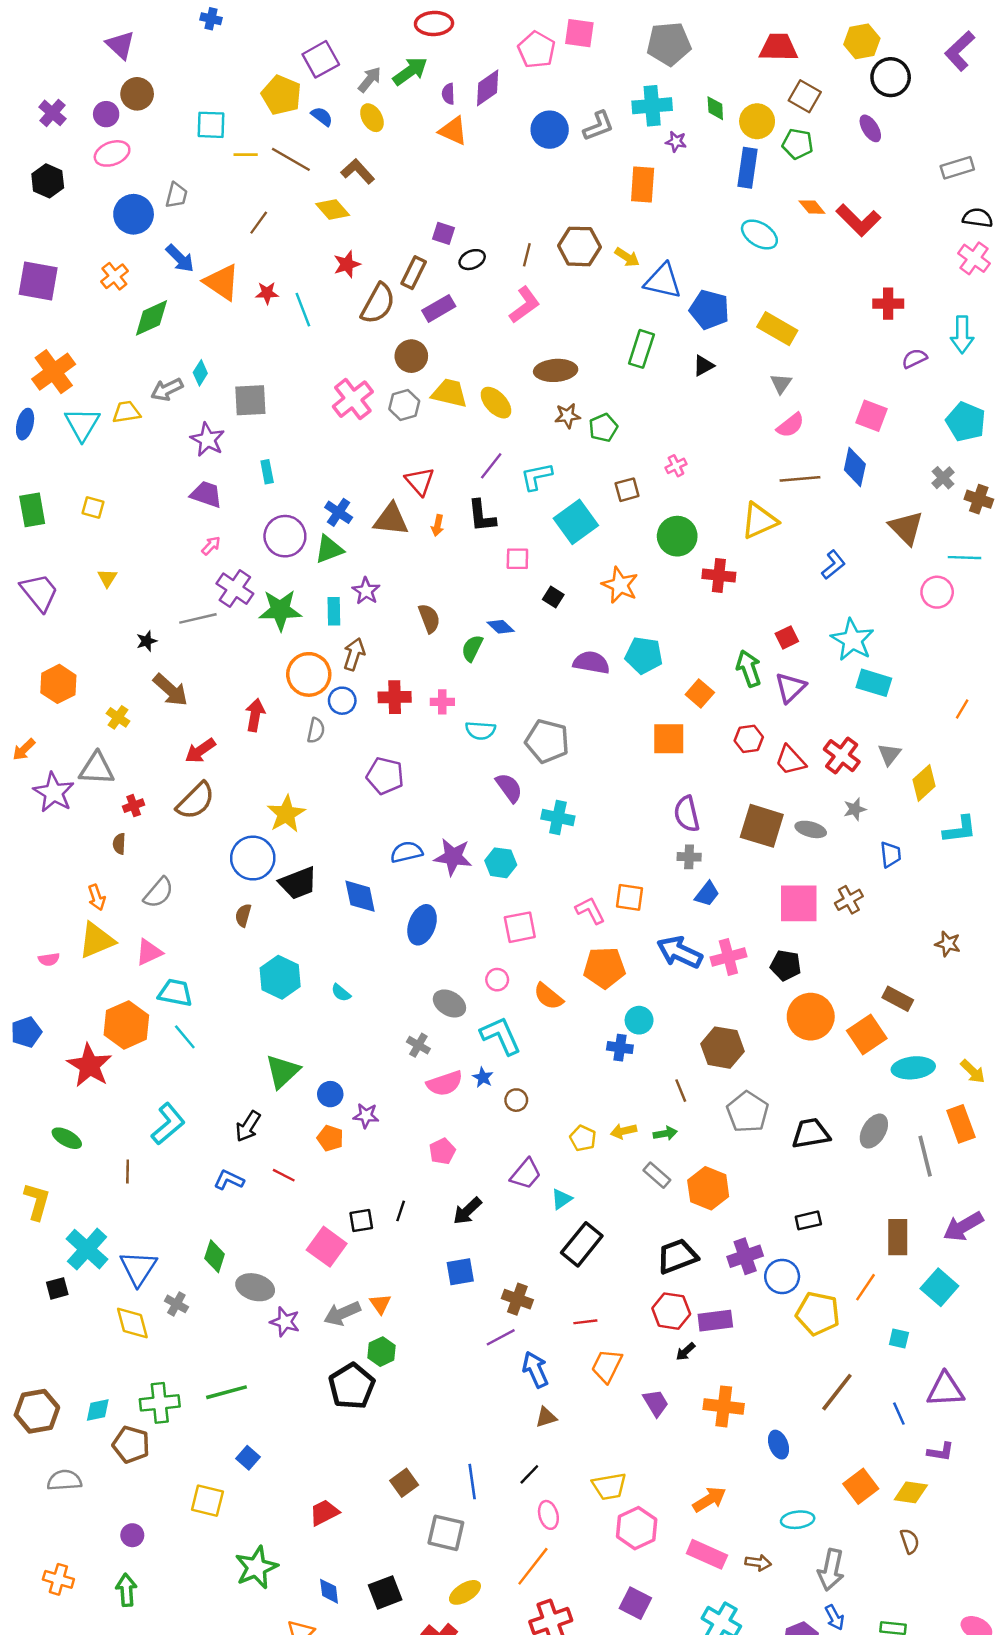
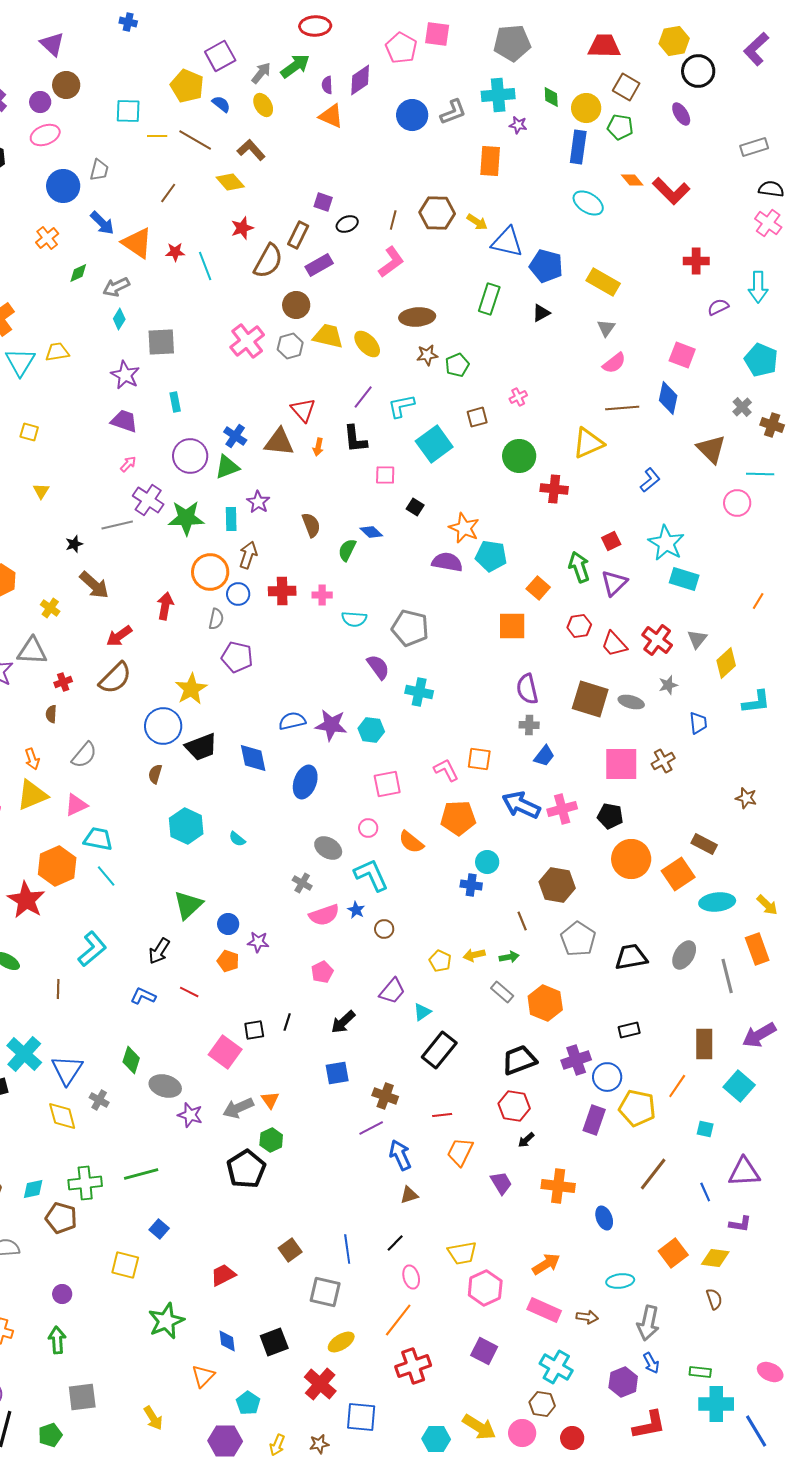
green diamond: (151, 318) -> (78, 273), size x0.6
gray arrow: (167, 390) -> (116, 287), moved
orange star: (620, 585) -> (464, 528), moved
purple pentagon: (385, 776) -> (237, 657), moved
purple rectangle: (715, 1321) -> (594, 1120), moved, turned -64

